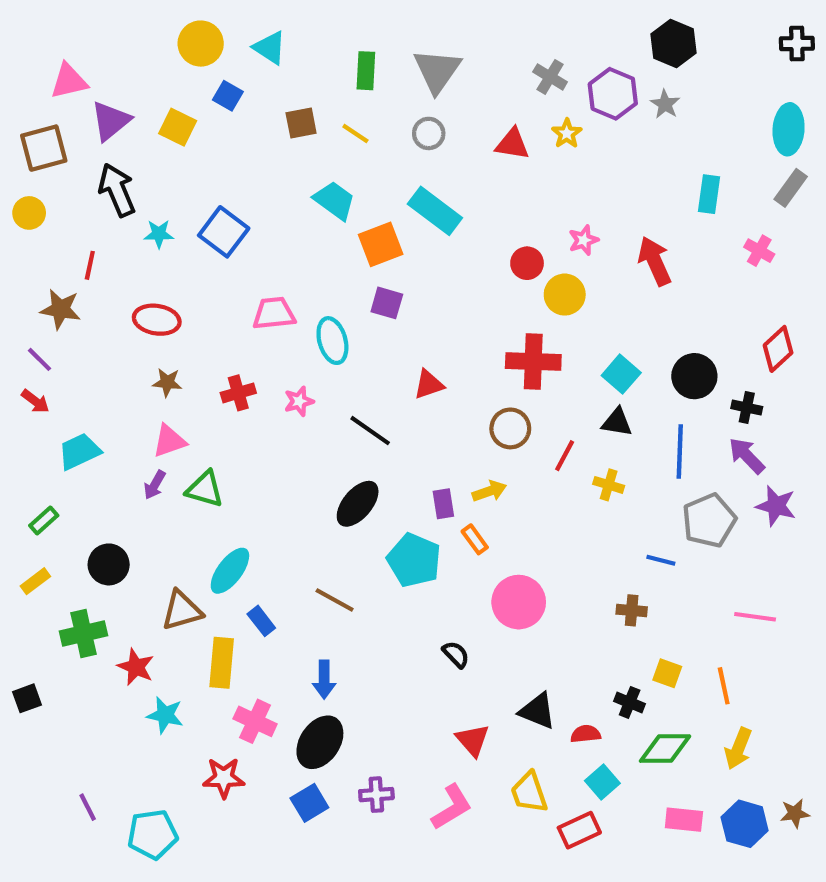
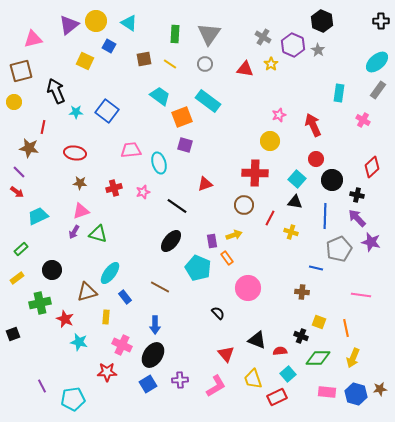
purple triangle: (111, 121) -> (69, 25), moved
cyan ellipse: (789, 129) -> (377, 62), turned 45
red circle: (527, 263) -> (316, 159), moved
yellow rectangle: (222, 663) -> (106, 317), size x0.6

